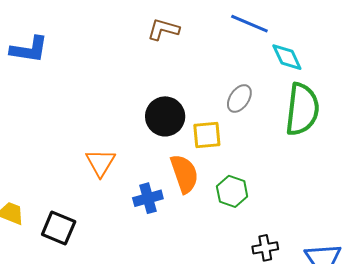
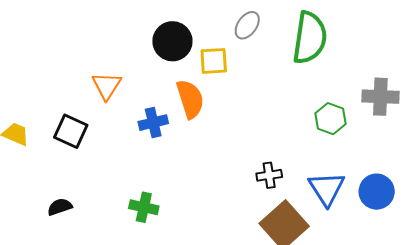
green hexagon: (232, 191) -> (331, 119), moved
black square: (59, 228) -> (71, 131), moved

